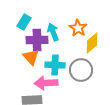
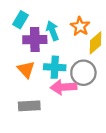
orange triangle: (31, 57) -> (26, 69), moved
pink arrow: (46, 83) -> (64, 87), moved

